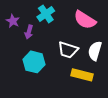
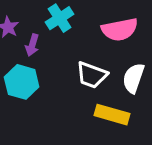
pink semicircle: (85, 20) -> (120, 30), turned -45
cyan hexagon: (34, 62) -> (22, 82), moved

